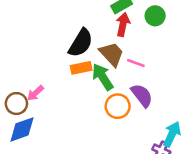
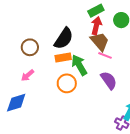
brown trapezoid: (112, 54) -> (100, 42), moved
brown circle: (16, 104) -> (30, 47), moved
orange circle: (118, 106) -> (67, 83), moved

